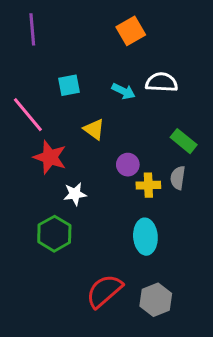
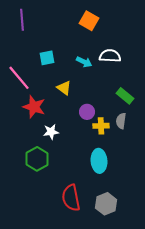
orange square: (131, 31) -> (89, 21), turned -30
red semicircle: (104, 291) -> (71, 198), turned -60

